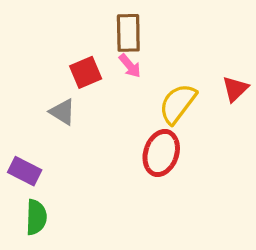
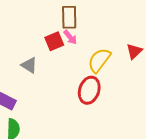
red square: (86, 72) -> (54, 41), moved

